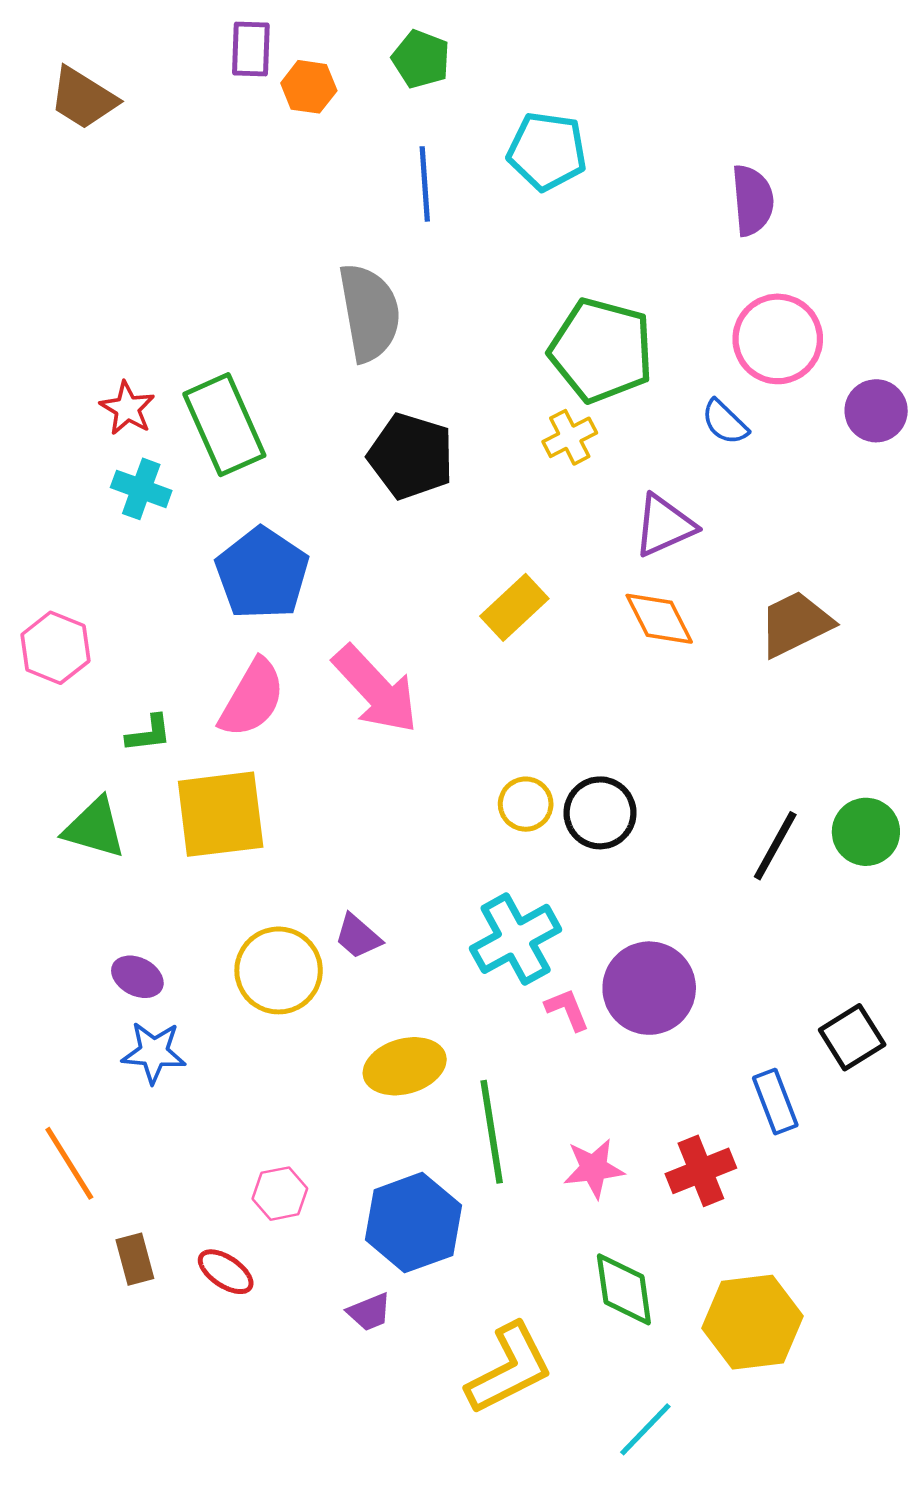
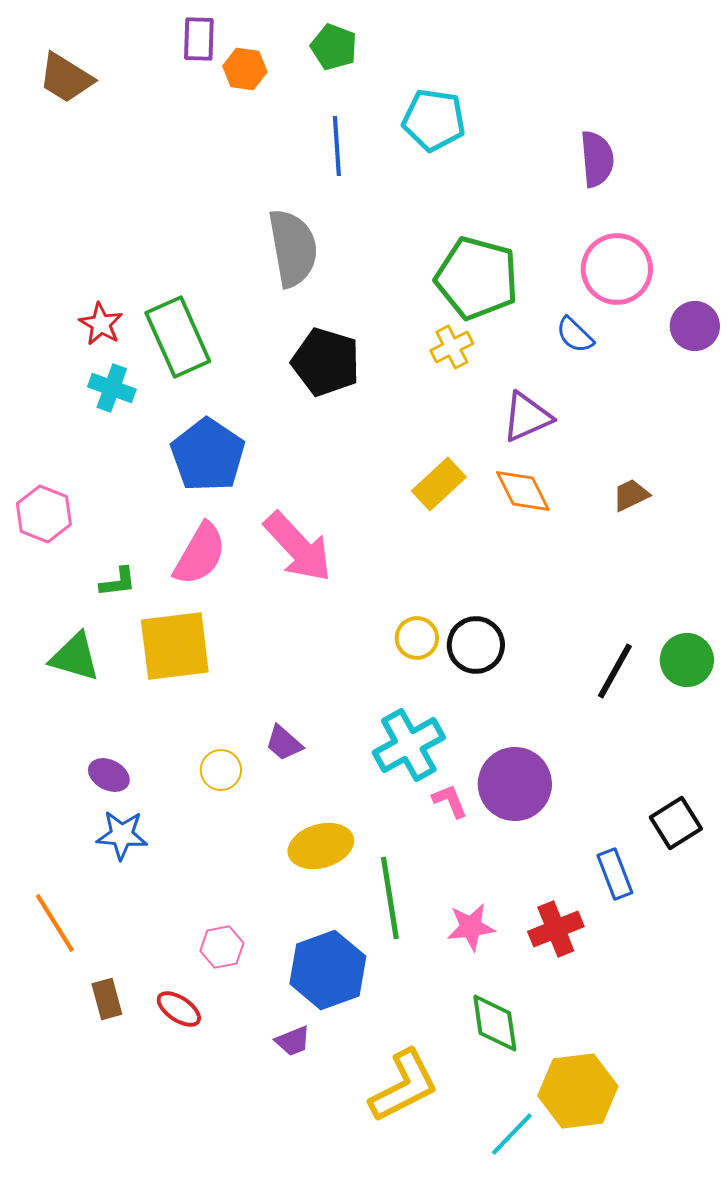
yellow rectangle: (514, 607) -> (439, 484), moved
brown trapezoid: (795, 624) -> (631, 495), size x0.6
yellow circle: (279, 970) -> (221, 770), size x0.6
yellow hexagon: (753, 1322) -> (578, 1091), moved

